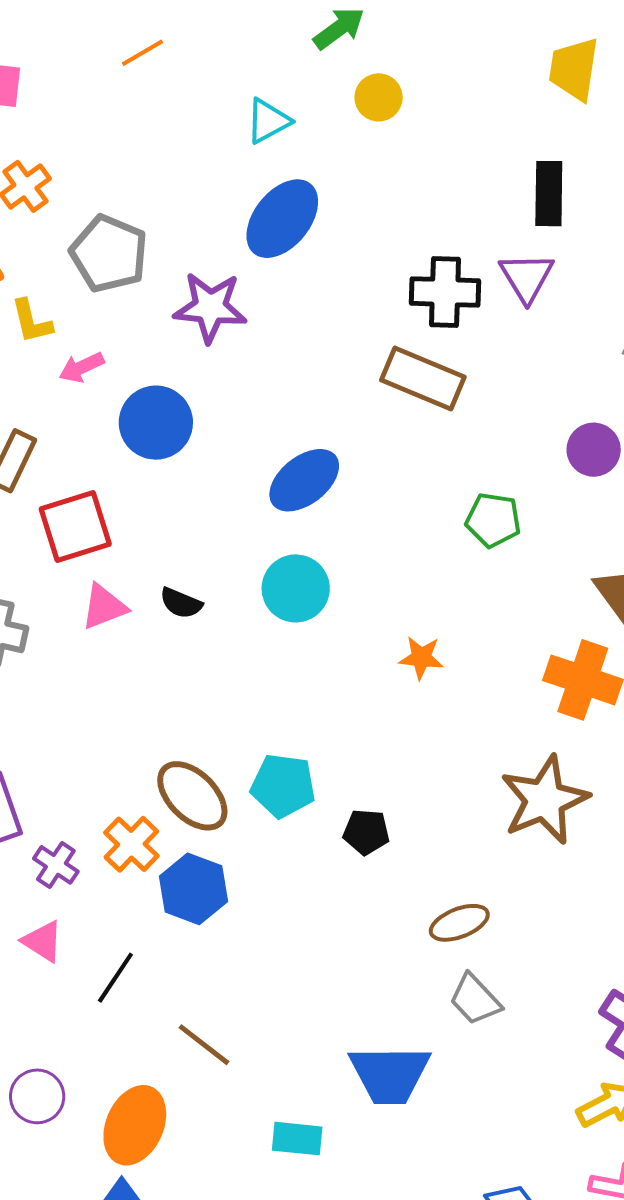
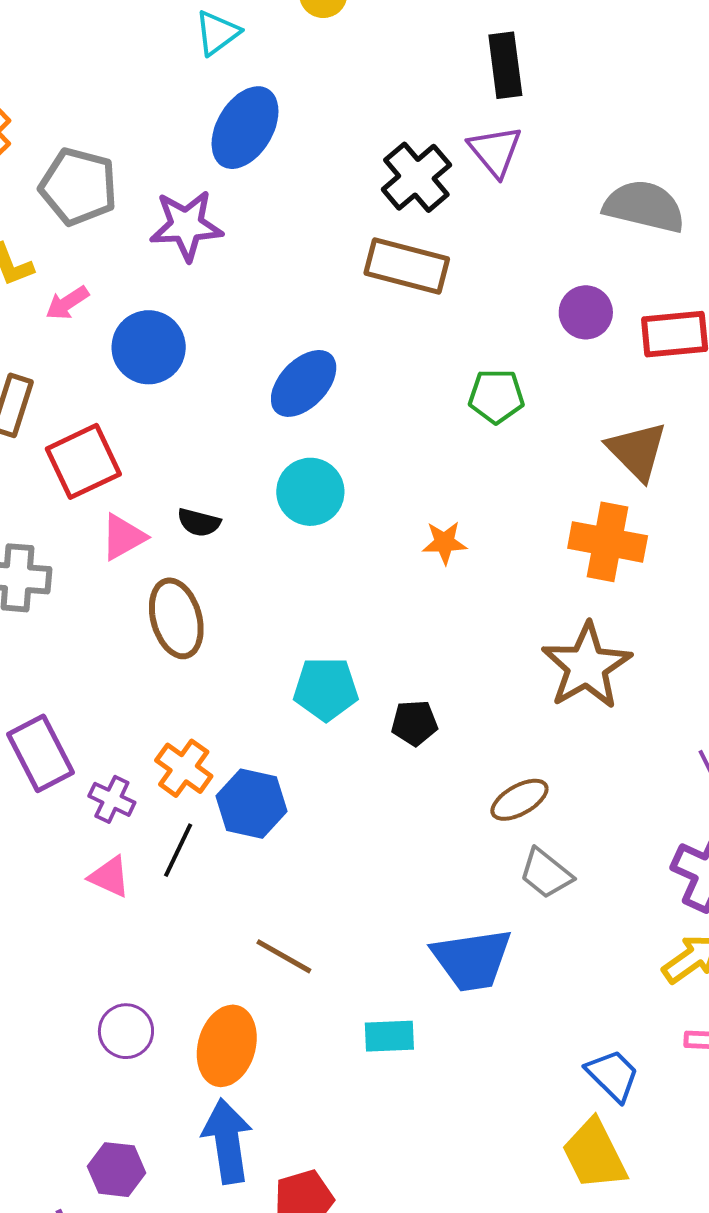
black cross: (445, 292) -> (416, 177), turned -34
brown ellipse: (192, 796) -> (176, 618), moved, turned 38
black line: (115, 978) -> (178, 850), moved

